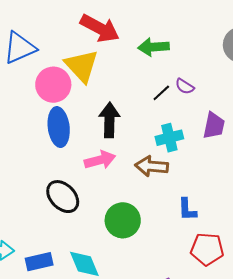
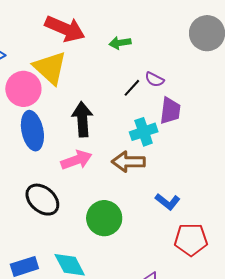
green arrow: (153, 47) -> (120, 43), size x0.7
purple trapezoid: (214, 126) -> (170, 111), moved
blue L-shape: (187, 209) -> (168, 202), turned -45

